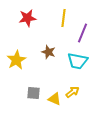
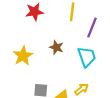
cyan trapezoid: (77, 61) -> (87, 57), turned -120

